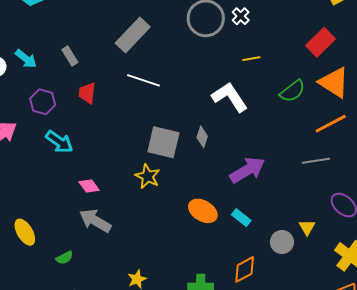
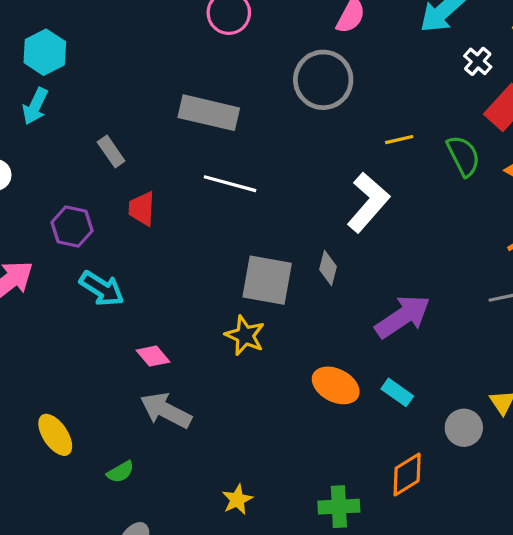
white cross: (241, 16) -> (478, 61), moved
gray rectangle: (133, 35) -> (209, 113), turned 63
cyan arrow: (26, 59) -> (35, 106), moved, turned 80
green semicircle: (292, 91) -> (463, 156), moved, turned -76
white L-shape: (230, 97) -> (368, 202), turned 78

